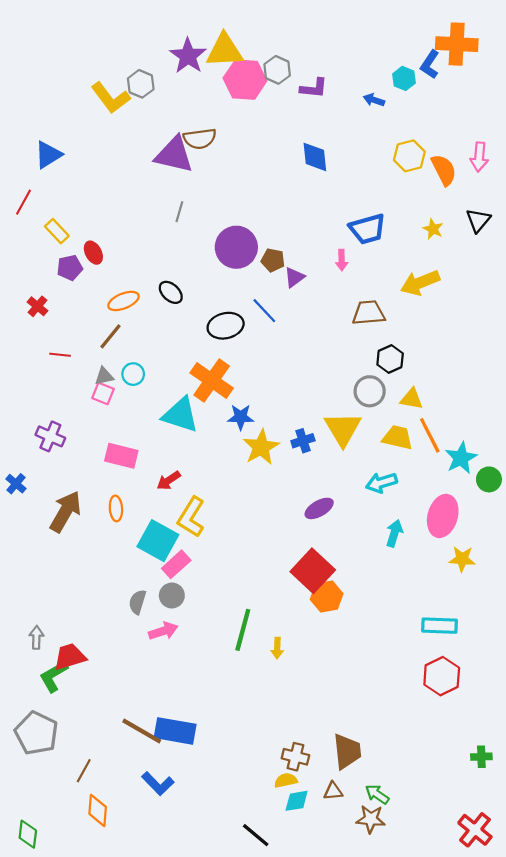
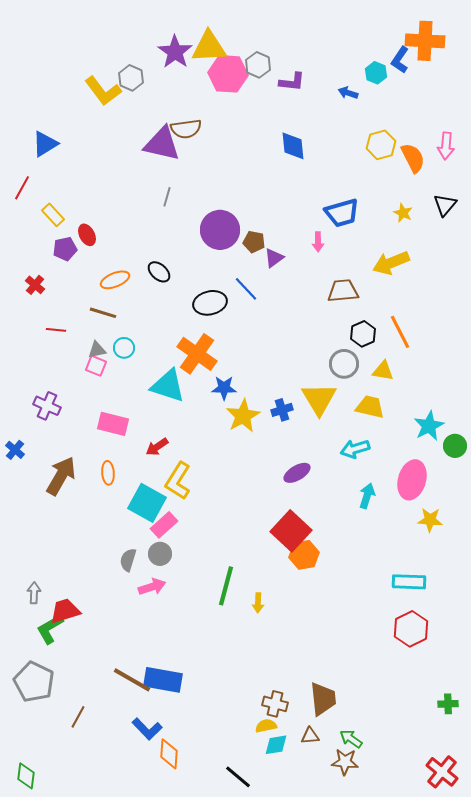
brown line: (111, 336) -> (103, 313), turned 68
orange line: (430, 435) -> (400, 332), moved
orange diamond: (98, 810) -> (169, 754), moved

